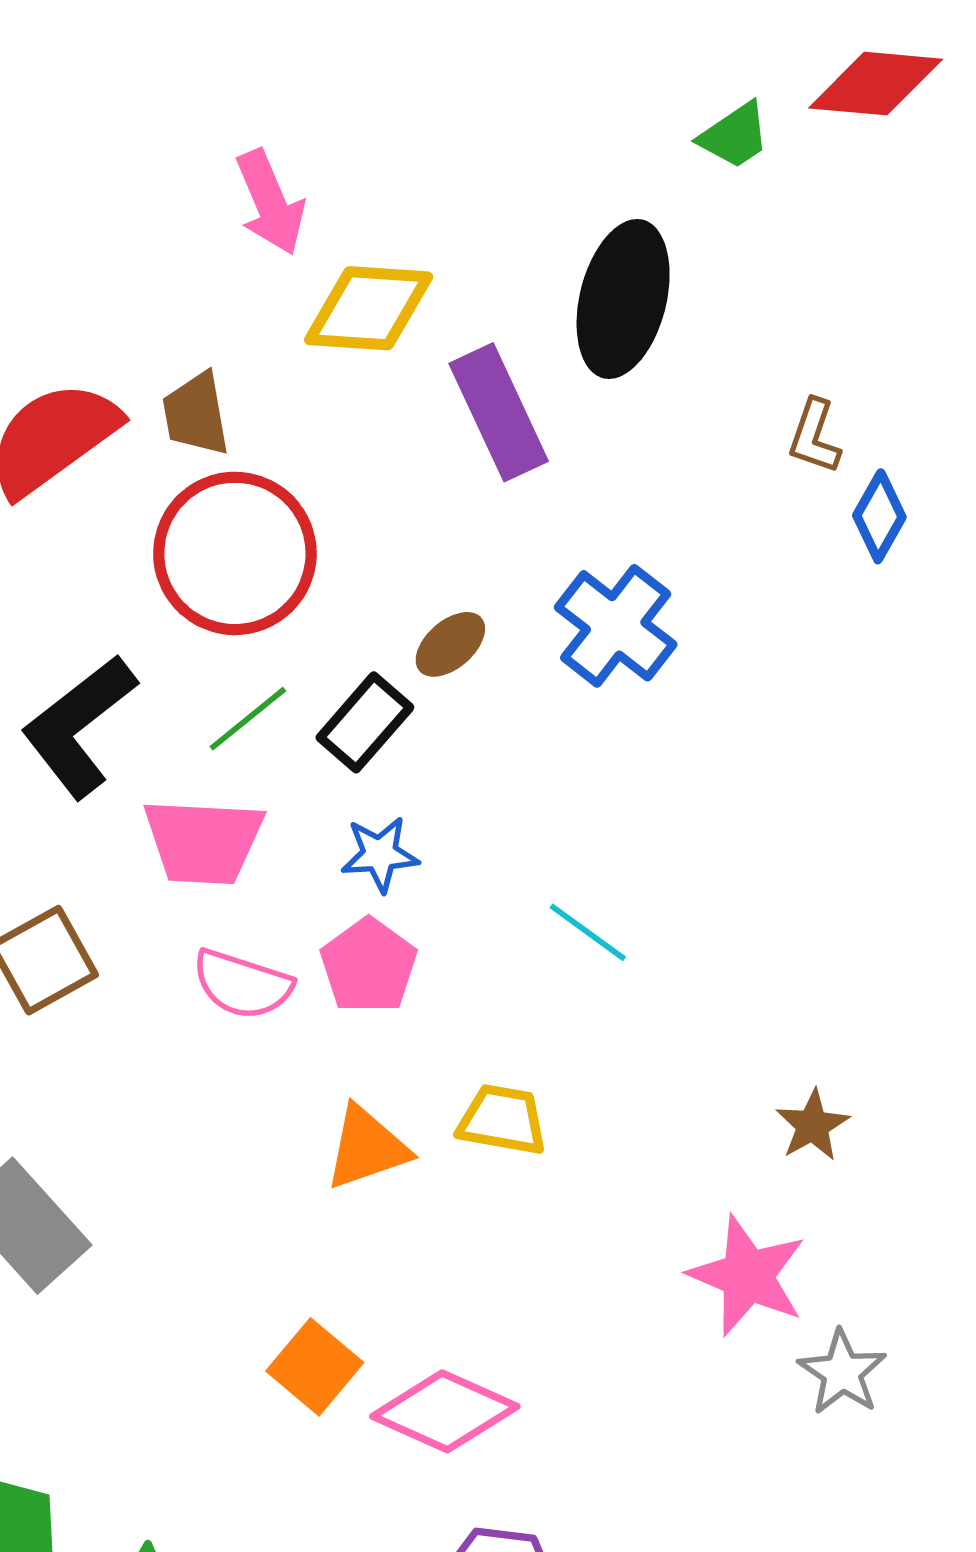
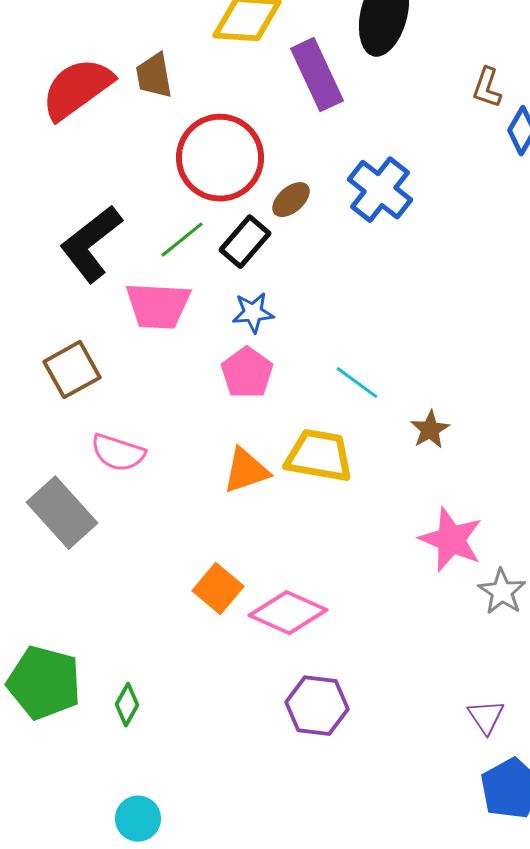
red circle: (235, 553) -> (220, 158), moved
cyan line: (588, 932) -> (357, 383), moved
pink semicircle: (242, 984) -> (118, 453), moved
yellow trapezoid: (502, 1120) -> (319, 456), size x1.4
brown star: (812, 1125) -> (430, 430), moved

